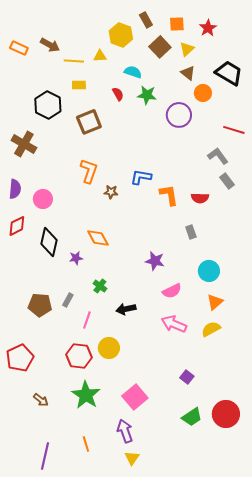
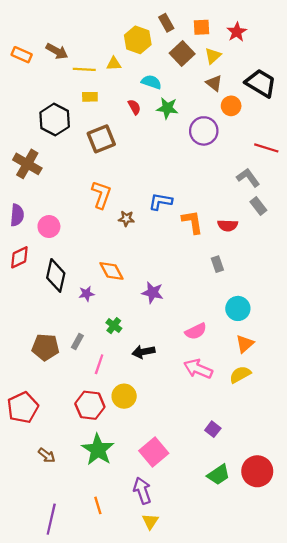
purple star: (155, 261) -> (153, 293), moved

